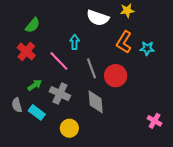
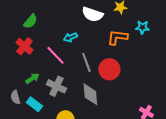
cyan arrow: (75, 42) -> (70, 37), turned -112
orange L-shape: (124, 42) -> (117, 37), turned 65
cyan star: (147, 48) -> (142, 27), moved

